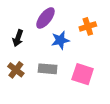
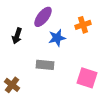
brown cross: (16, 70) -> (12, 85), moved
pink square: (83, 74) -> (87, 78), moved

